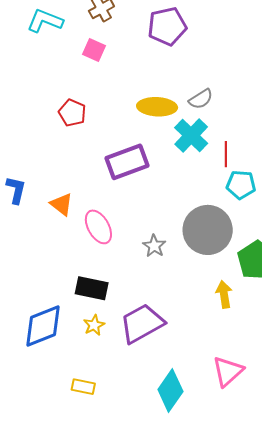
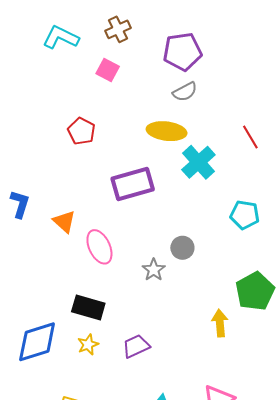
gray semicircle: (201, 99) -> (185, 92), moved
red line: (226, 154) -> (250, 137), moved, turned -35
gray circle: (208, 230) -> (182, 248), moved, size x0.5
purple trapezoid: (142, 323) -> (136, 346), size x0.6

